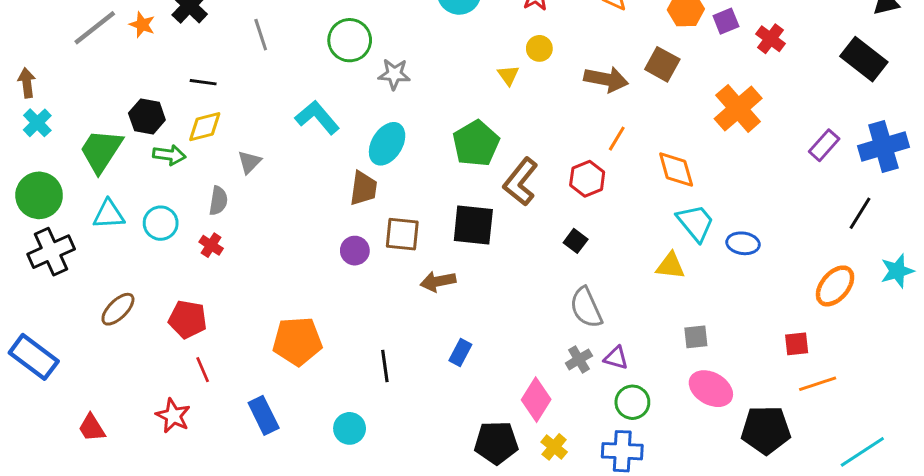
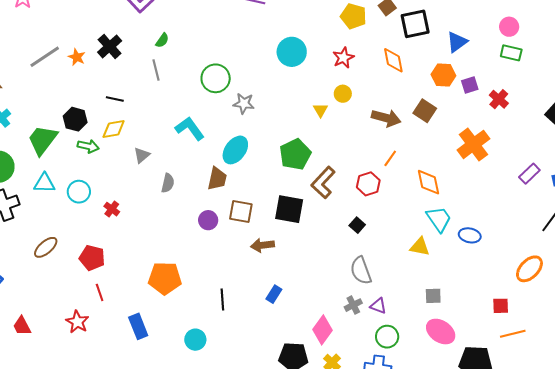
gray semicircle: (218, 201) -> (168, 183), moved

